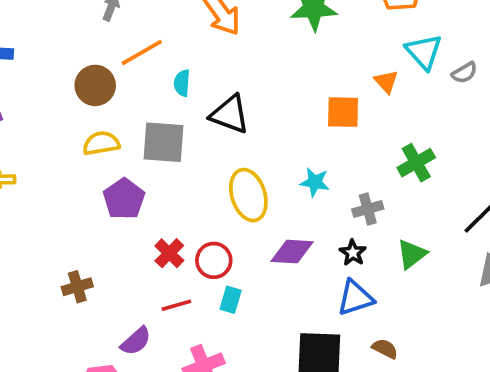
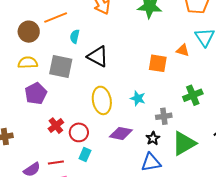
orange triangle: (386, 82) -> (183, 50), turned -40
green triangle: (412, 254) -> (184, 143), size x1.5
red line: (176, 305) -> (56, 163), moved

